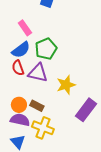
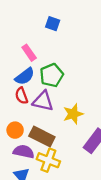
orange circle: (19, 105) -> (15, 130), moved
brown rectangle: (37, 106) -> (42, 137), size x1.6

